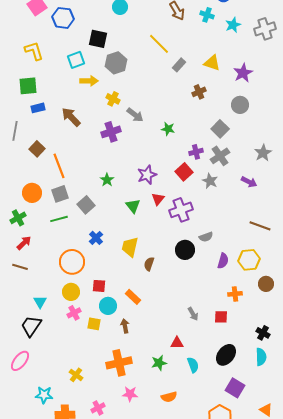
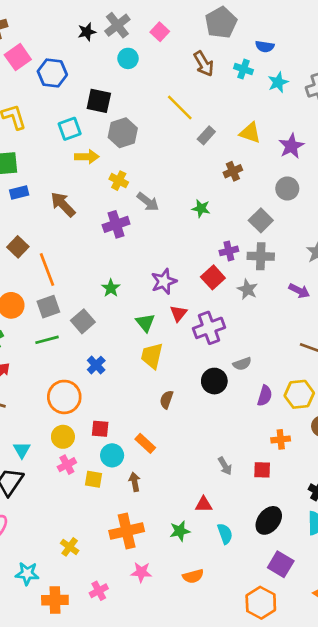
green star: (168, 129) -> (201, 208), moved
gray cross: (220, 156) -> (261, 256), turned 36
yellow trapezoid: (130, 247) -> (152, 356), moved

